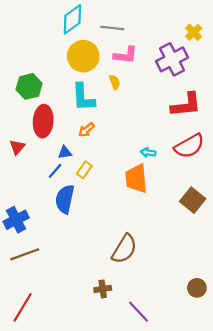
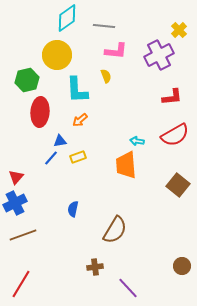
yellow circle: (83, 56) -> (57, 55), moved
red L-shape: (186, 105) -> (172, 97), size x0.7
red triangle: (17, 147) -> (16, 177), moved
yellow rectangle: (84, 170) -> (78, 157), turned 35
blue semicircle: (65, 199) -> (73, 209), moved, size x0.6

